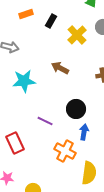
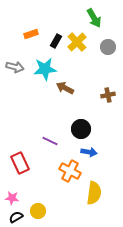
yellow cross: (77, 35) -> (77, 42), moved
cyan star: (24, 81) -> (45, 69), moved
blue arrow: (84, 132) -> (89, 152), turned 91

